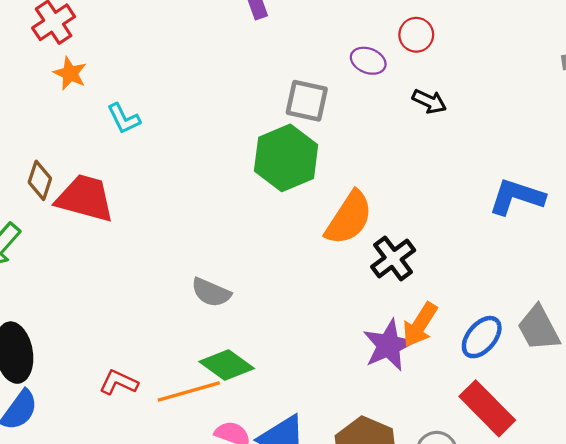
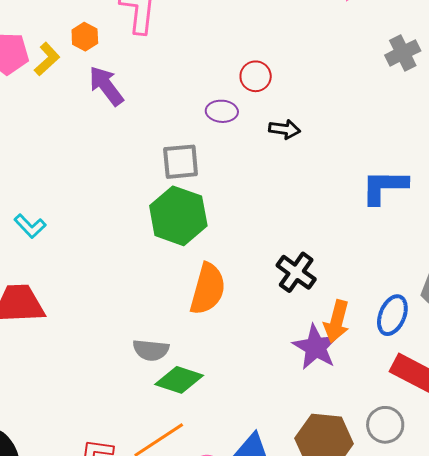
orange semicircle: (349, 218) -> (208, 289), moved
green diamond: (227, 365) -> (179, 380), moved

